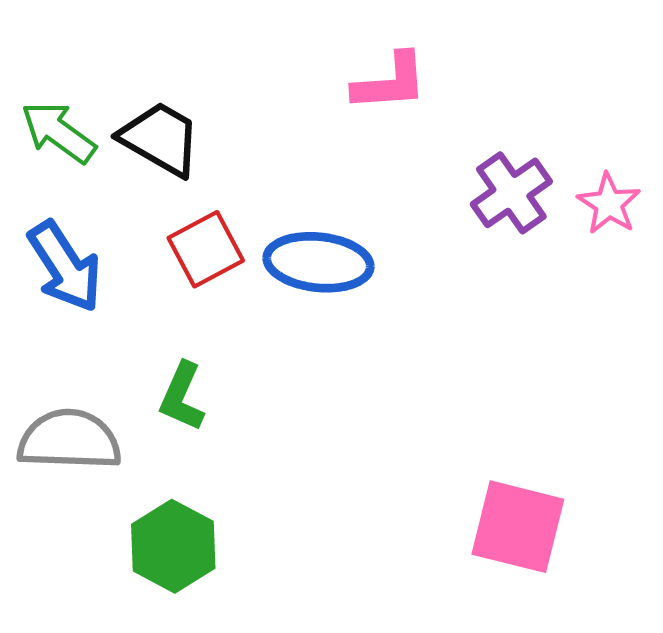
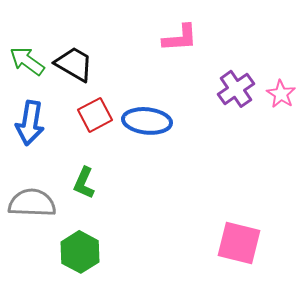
blue arrow: (65, 267) -> (30, 123), turned 42

